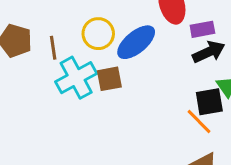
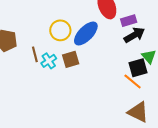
brown line: (53, 48) -> (35, 54), moved
cyan cross: (76, 78) -> (49, 61), size x0.6

